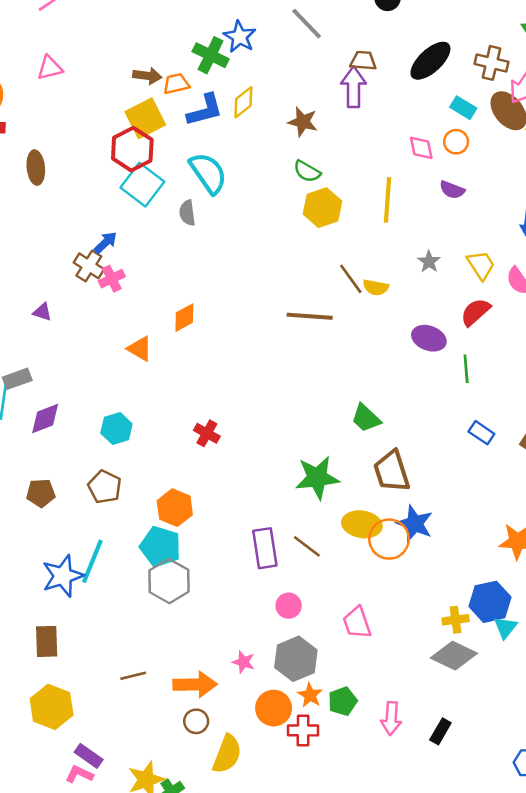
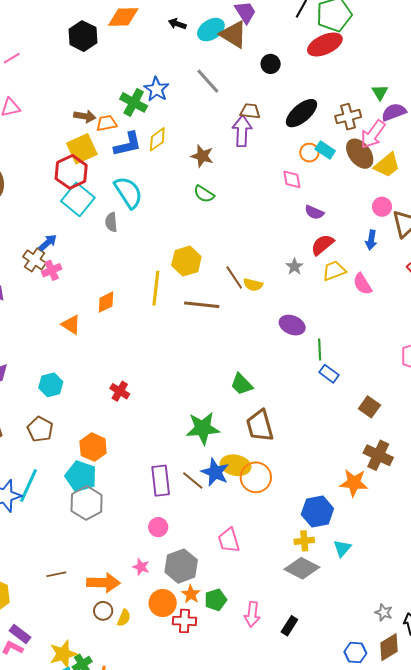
brown cross: (491, 63) -> (348, 117), turned -30
orange circle: (456, 142) -> (309, 153), moved
yellow line: (387, 200) -> (156, 288), moved
yellow hexagon: (323, 208) -> (186, 261), moved
yellow trapezoid: (481, 265) -> (334, 271), turned -80
red semicircle: (475, 312) -> (322, 245), moved
blue rectangle: (481, 433) -> (329, 374), moved
blue star: (415, 524) -> (215, 472), moved
blue hexagon: (490, 602) -> (317, 511), moved
pink circle: (289, 606) -> (158, 527), moved
yellow semicircle: (227, 754) -> (124, 618), moved, size x0.6

